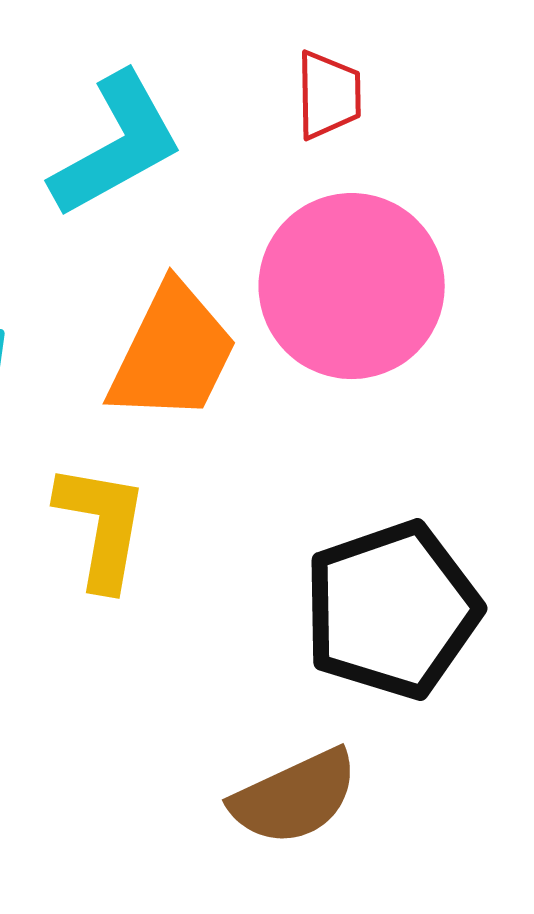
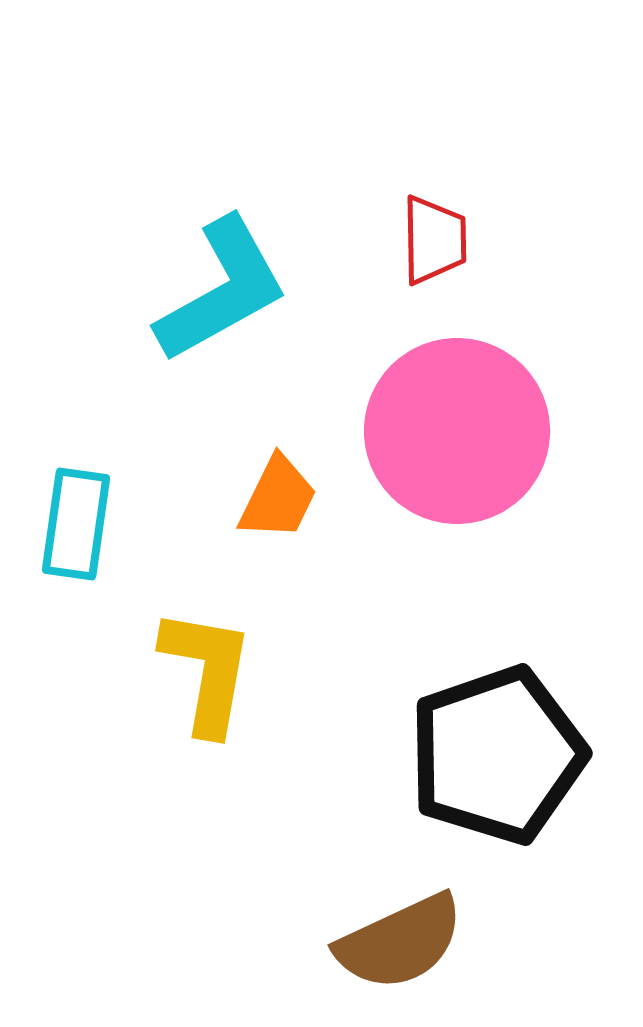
orange trapezoid: (173, 353) -> (278, 498), size x0.6

